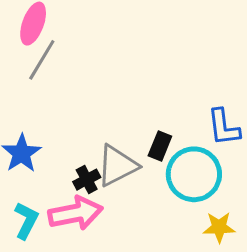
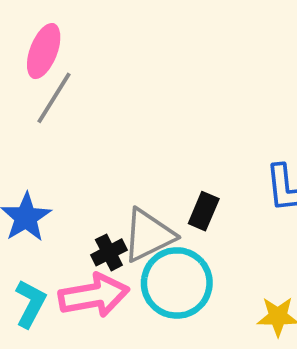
cyan circle: (194, 174) -> (177, 283), moved

